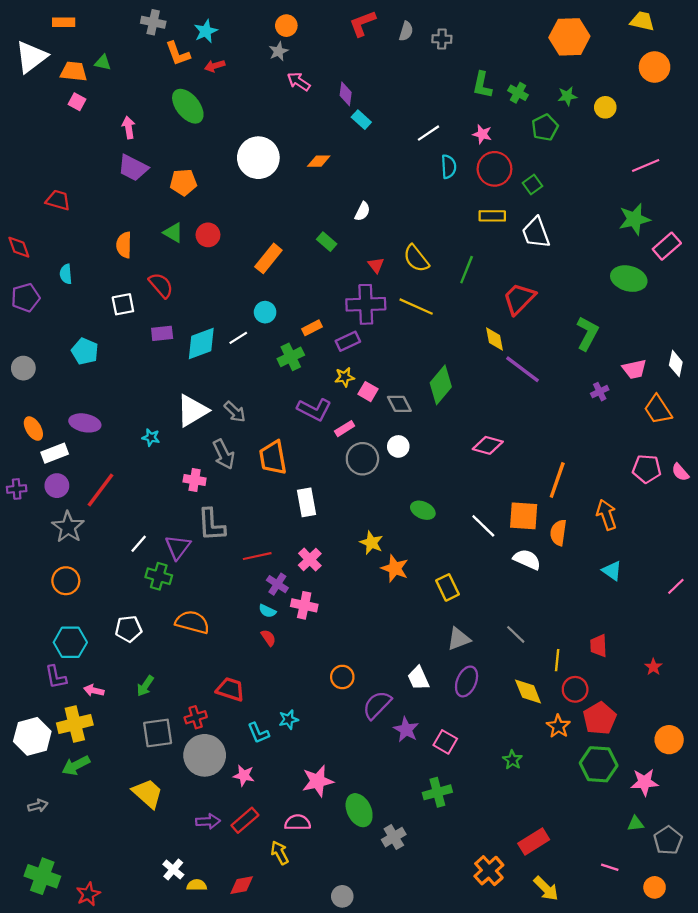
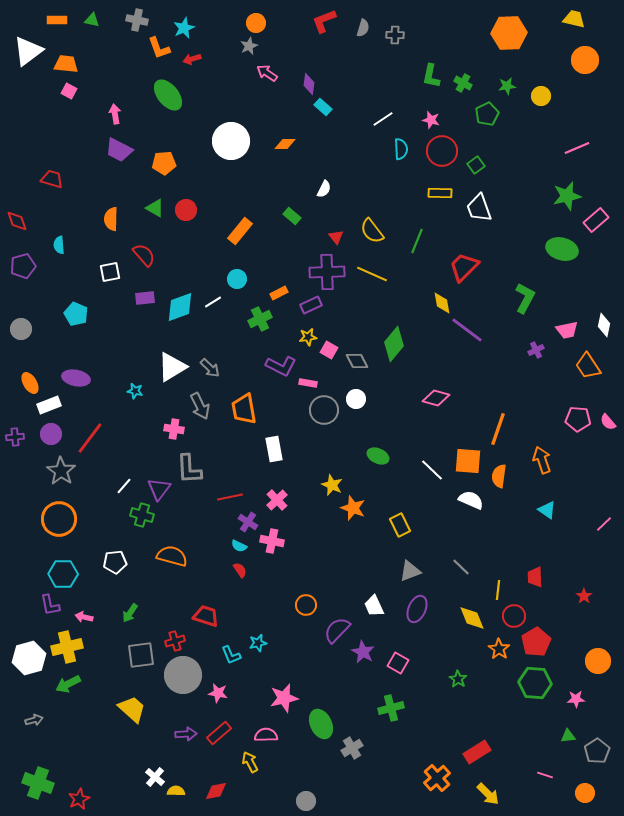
green triangle: (103, 63) -> (92, 20), moved
pink rectangle: (345, 429) -> (308, 383), turned 42
orange circle: (66, 581) -> (59, 519), size x1.4
pink star: (644, 782) -> (576, 699), size x0.7

